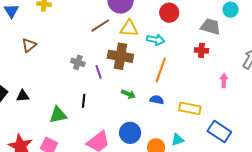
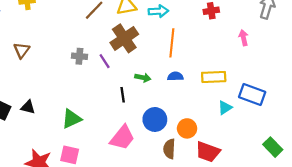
brown cross: (120, 56) -> (124, 38), turned -30
black triangle: (23, 96) -> (28, 107), turned 32
black line: (84, 101) -> (123, 95), moved
cyan triangle: (178, 140) -> (225, 108), moved

